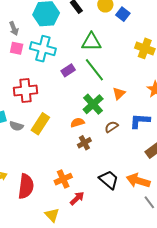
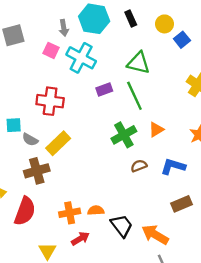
gray arrow: (14, 28) -> (64, 28), moved
orange semicircle: (77, 123) -> (96, 210), moved
brown cross: (84, 143) -> (37, 171), moved, size x1.5

